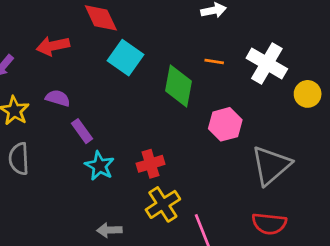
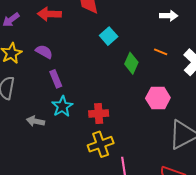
cyan square: (126, 58) -> (109, 36), moved, size x0.7
green diamond: (179, 86) -> (131, 63), size x0.7
gray arrow: (109, 230) -> (35, 121), moved

